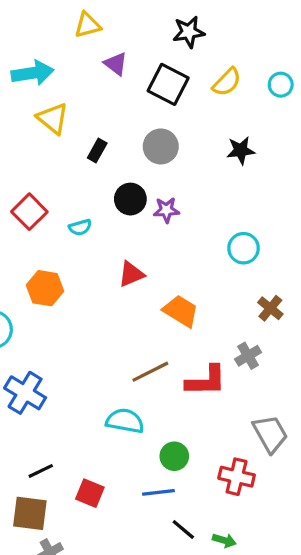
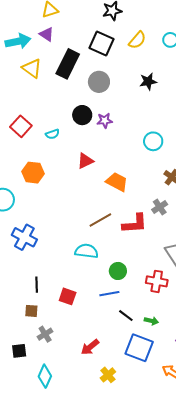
purple triangle: (116, 64) -> (47, 34), moved
black rectangle: (97, 151) -> (68, 64), moved, size x2.0
black line: (41, 471) -> (37, 285), turned -63
brown square: (30, 513) -> (31, 311), size x0.6

